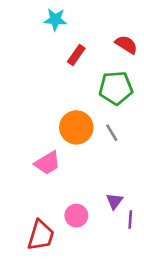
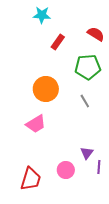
orange circle: (76, 127) -> (46, 89), moved
pink circle: (76, 216) -> (66, 170), moved

